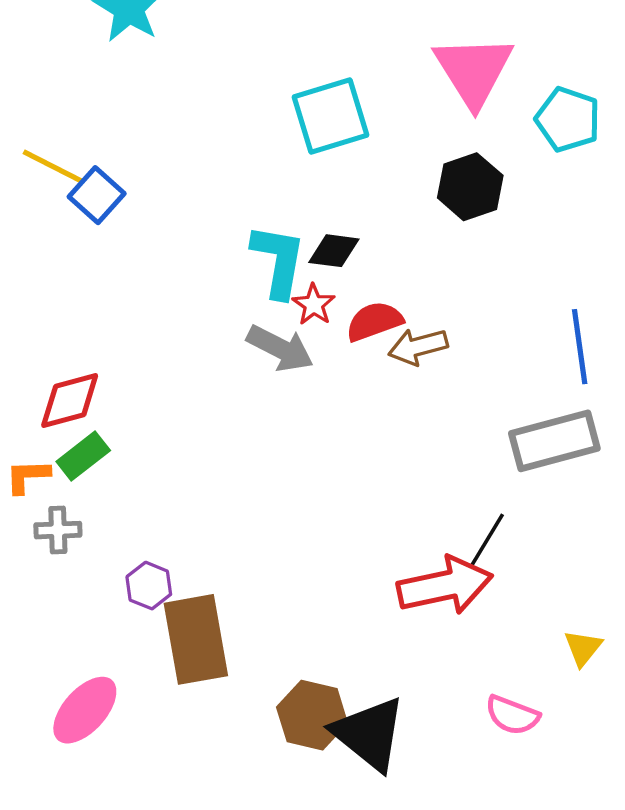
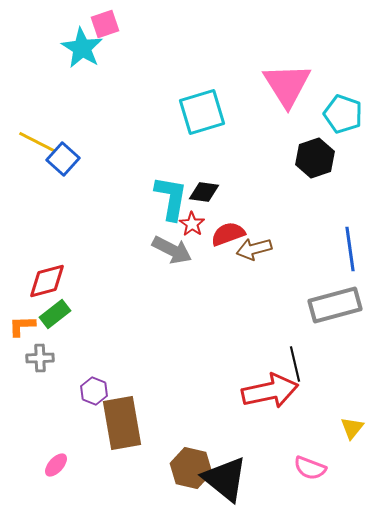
black hexagon: (470, 187) -> (315, 158), moved
black line: (487, 540) -> (295, 364), turned -44
pink ellipse: (85, 710) -> (56, 465), size x0.6

